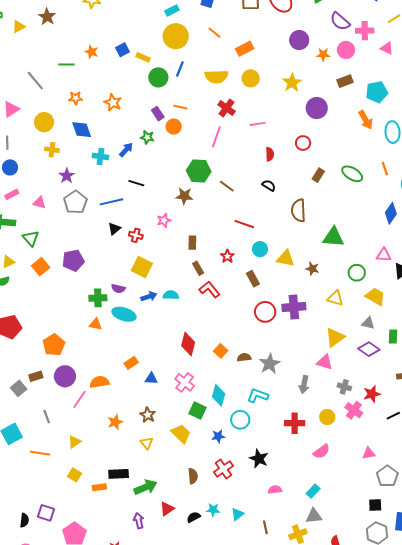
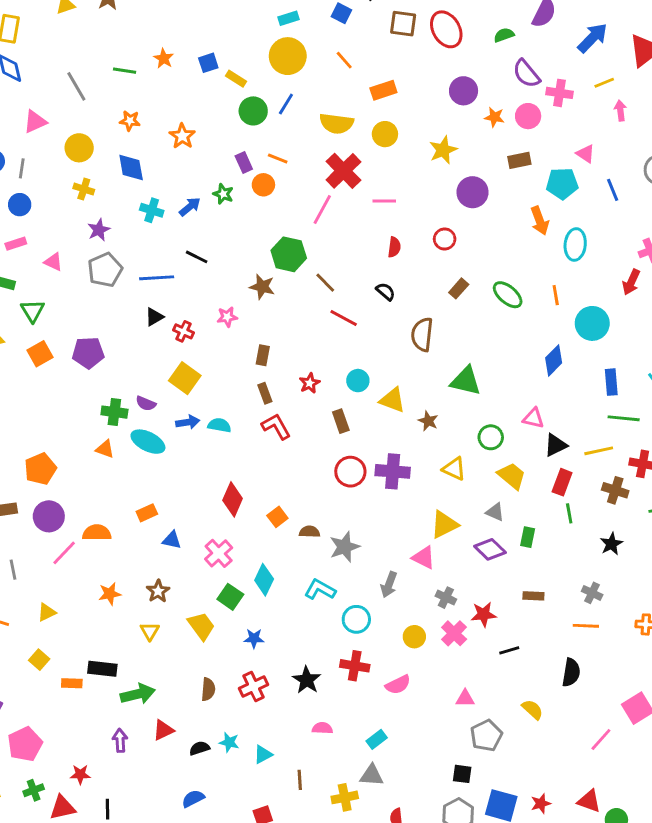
pink triangle: (387, 48) -> (586, 154), moved
red cross: (227, 108) -> (343, 171), size x1.4
red line: (244, 224) -> (344, 318), moved
cyan circle: (240, 420) -> (356, 619), moved
red cross: (295, 423) -> (355, 666), moved

